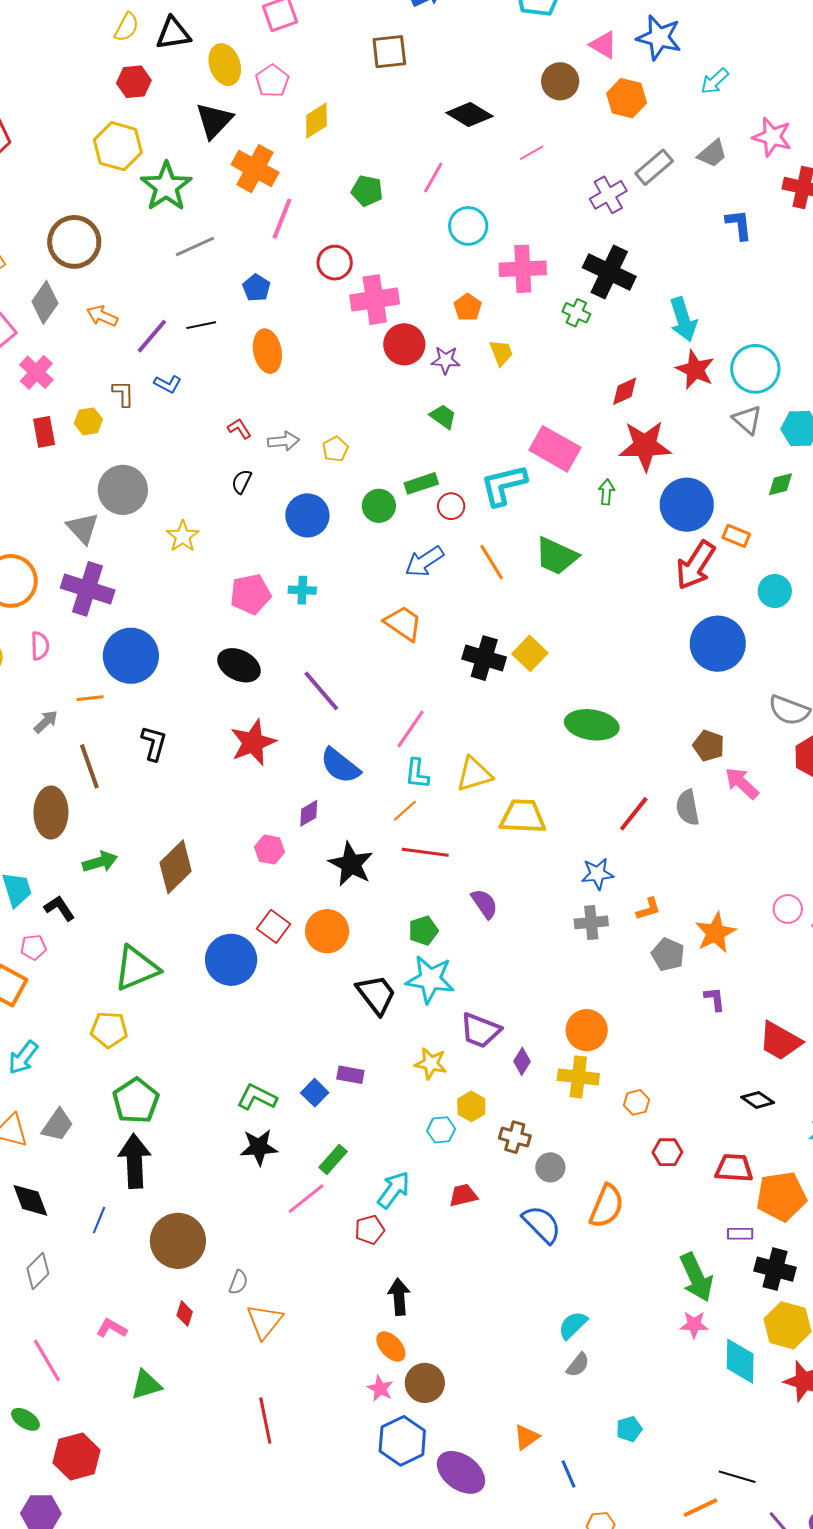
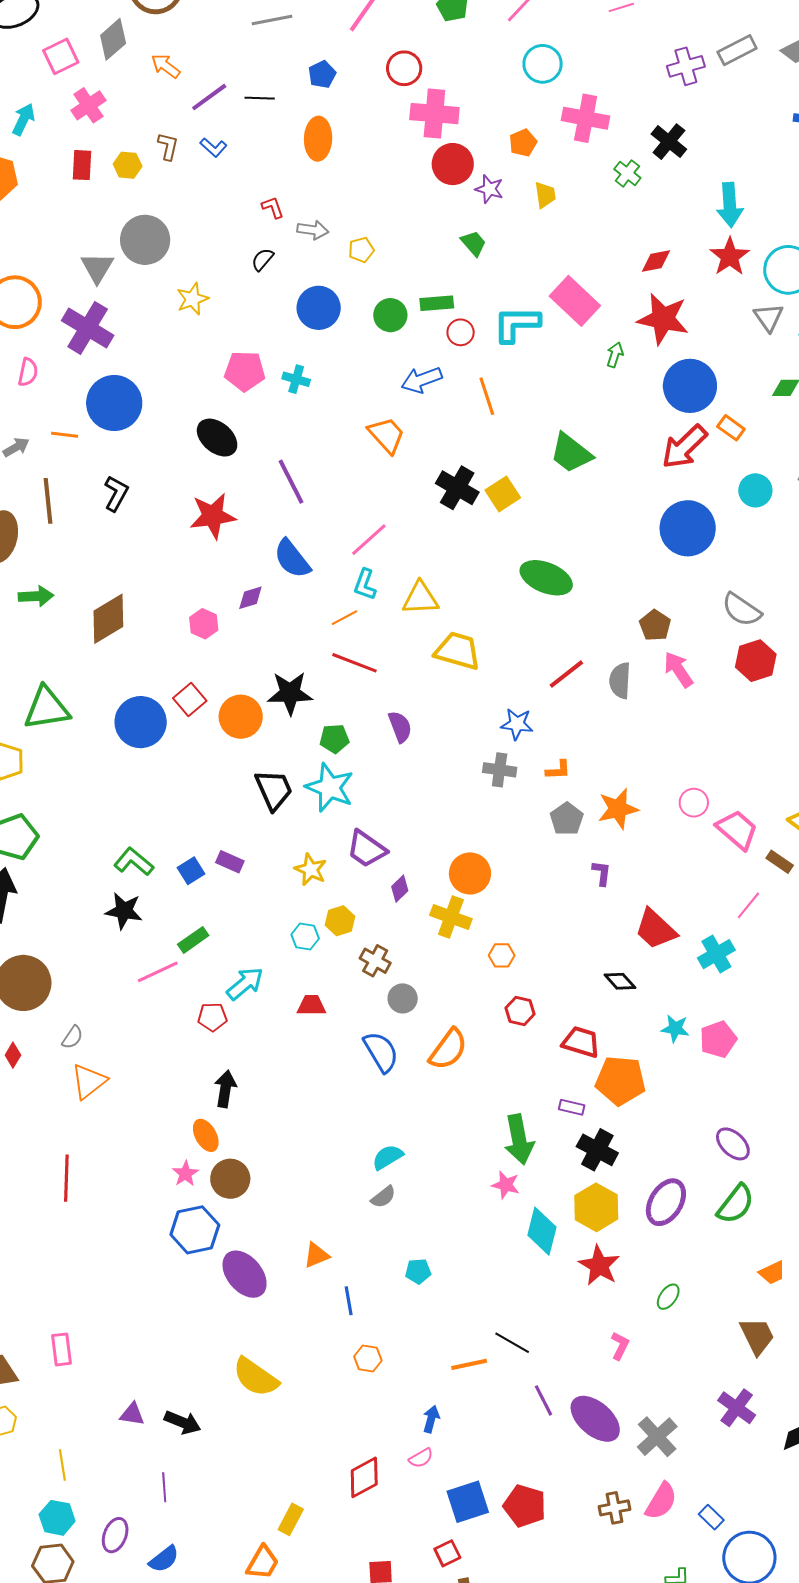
black cross: (609, 272) -> (669, 142), size x0.7
green trapezoid: (556, 556) -> (571, 453), moved
black star: (351, 864) -> (290, 693), moved, turned 30

